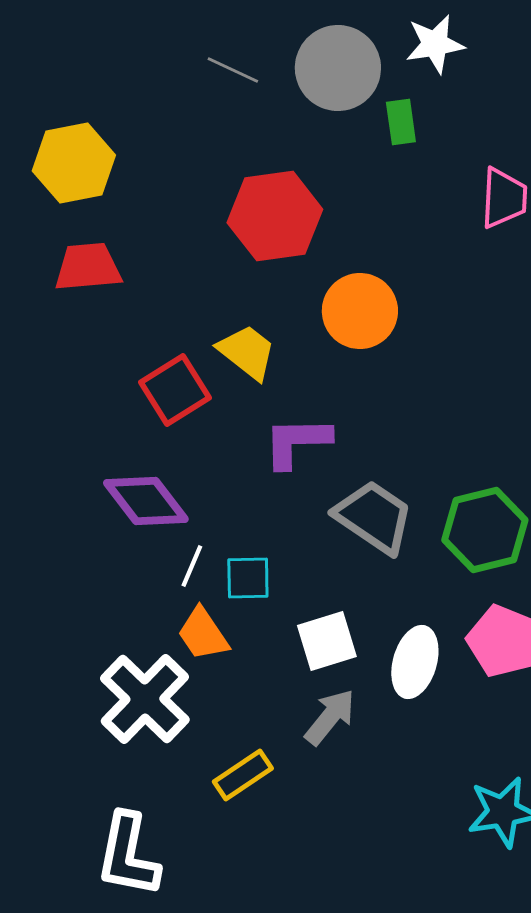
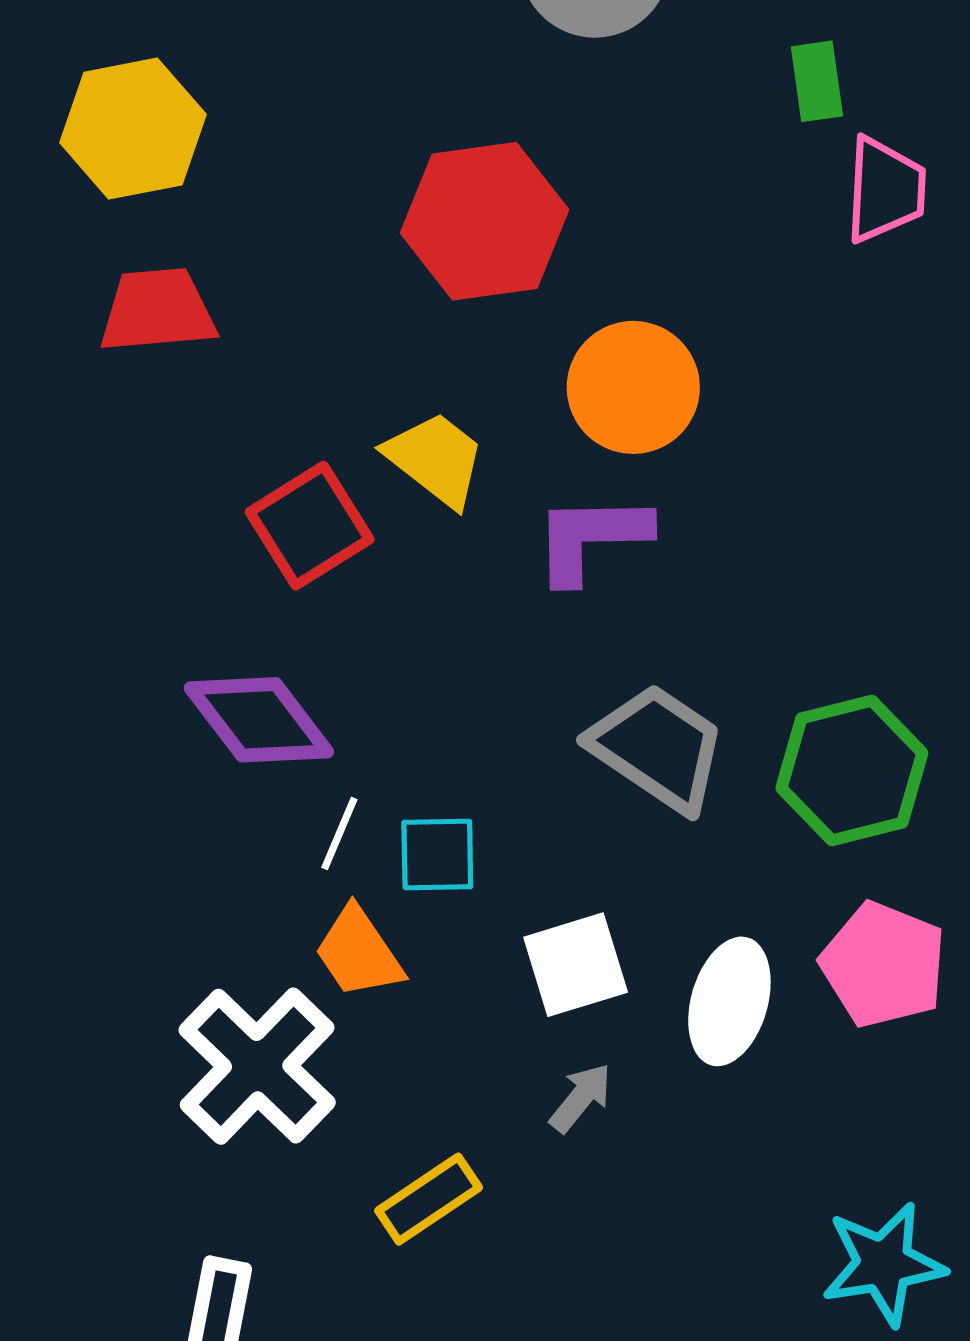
green rectangle: (401, 122) -> (817, 81), moved
purple L-shape: (297, 442) -> (591, 538), moved
gray arrow: (330, 717) -> (581, 1098), size x0.7

